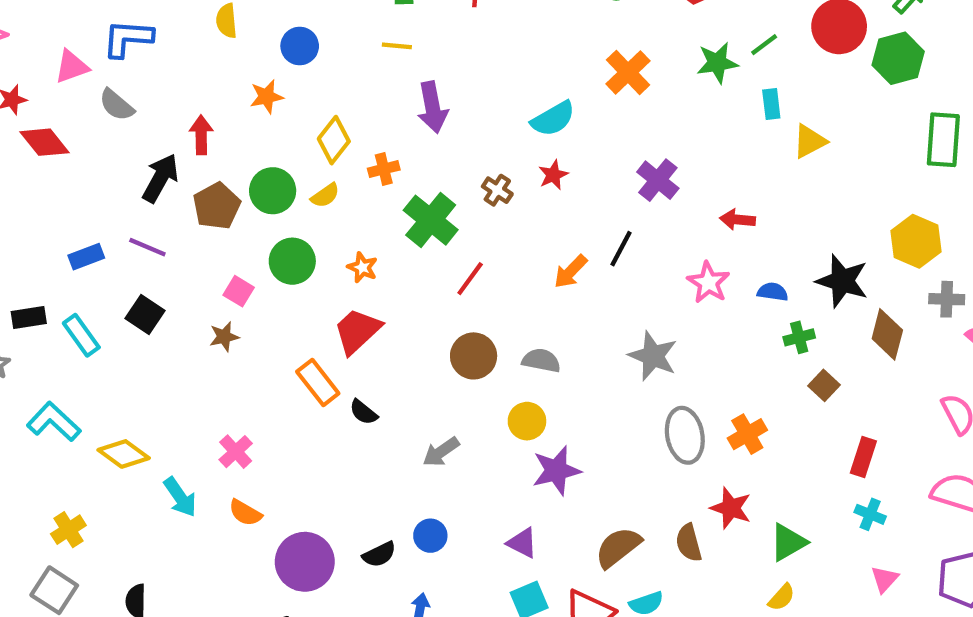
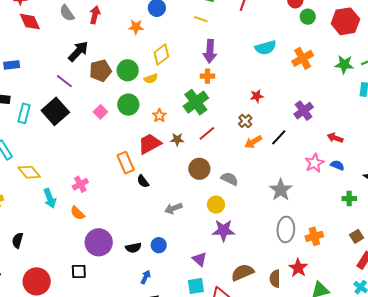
cyan semicircle: (553, 119) -> (266, 48), moved
red arrow: (201, 135) -> (95, 15), moved
orange cross: (384, 169) -> (207, 76), moved
brown cross: (497, 190) -> (245, 121), moved
blue rectangle: (86, 257) -> (12, 65), moved
blue semicircle: (773, 292) -> (337, 165), moved
black square: (145, 314) -> (55, 111), size x1.5
cyan rectangle: (81, 335) -> (24, 113), turned 36
brown star: (224, 337) -> (177, 139), moved
brown square: (824, 385) -> (357, 236), moved

